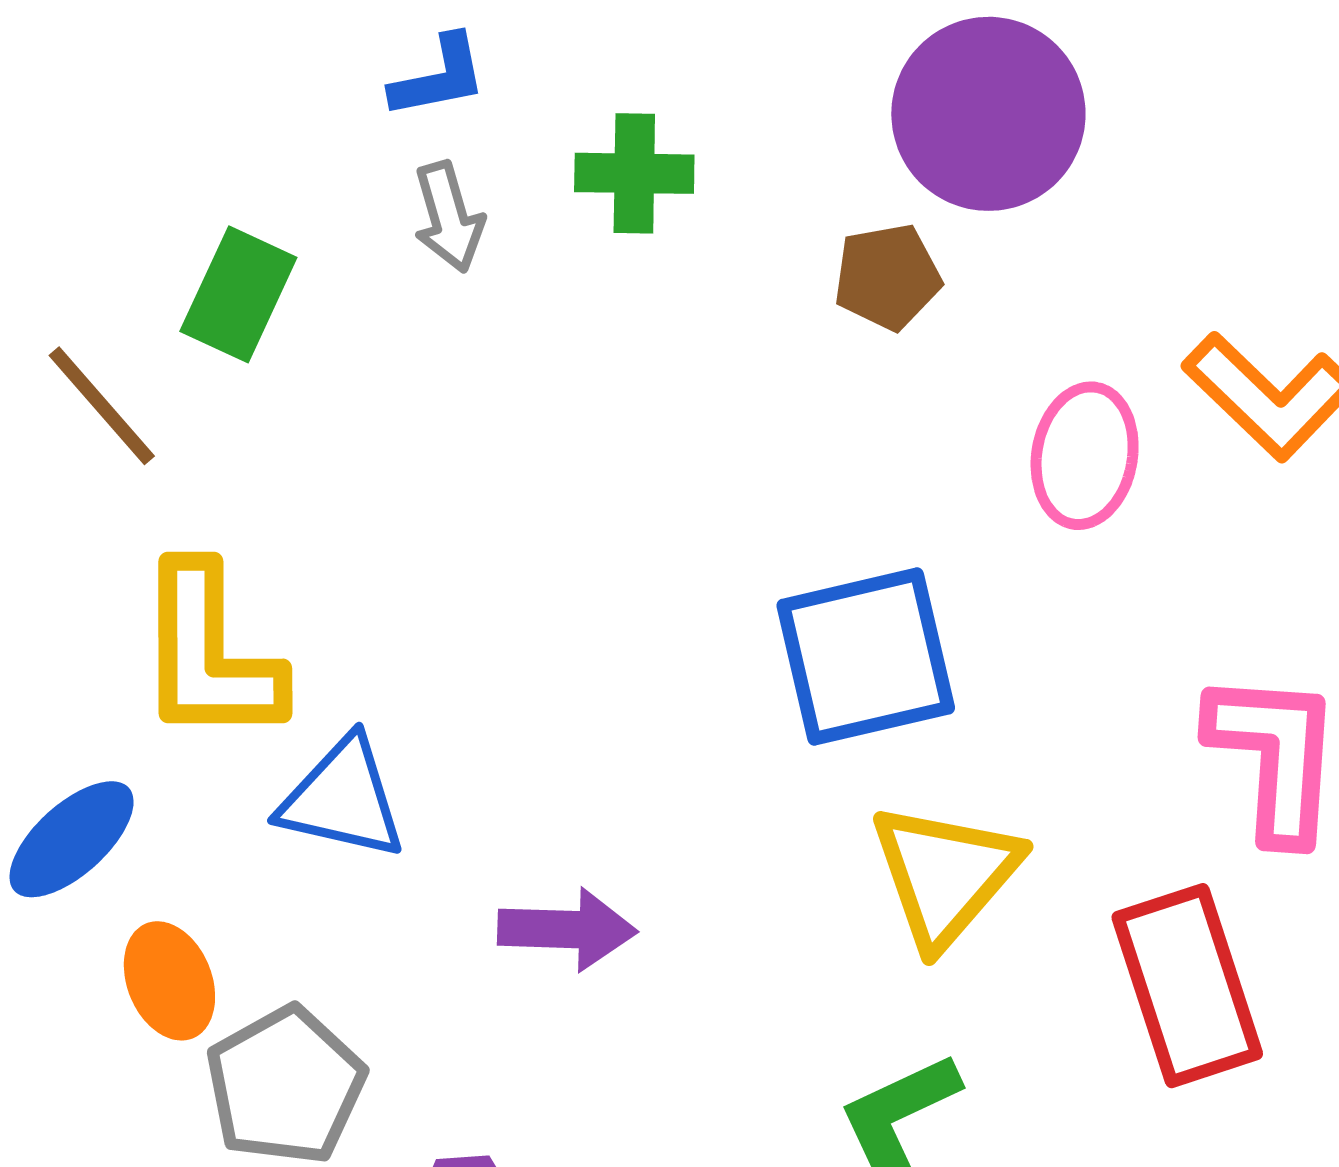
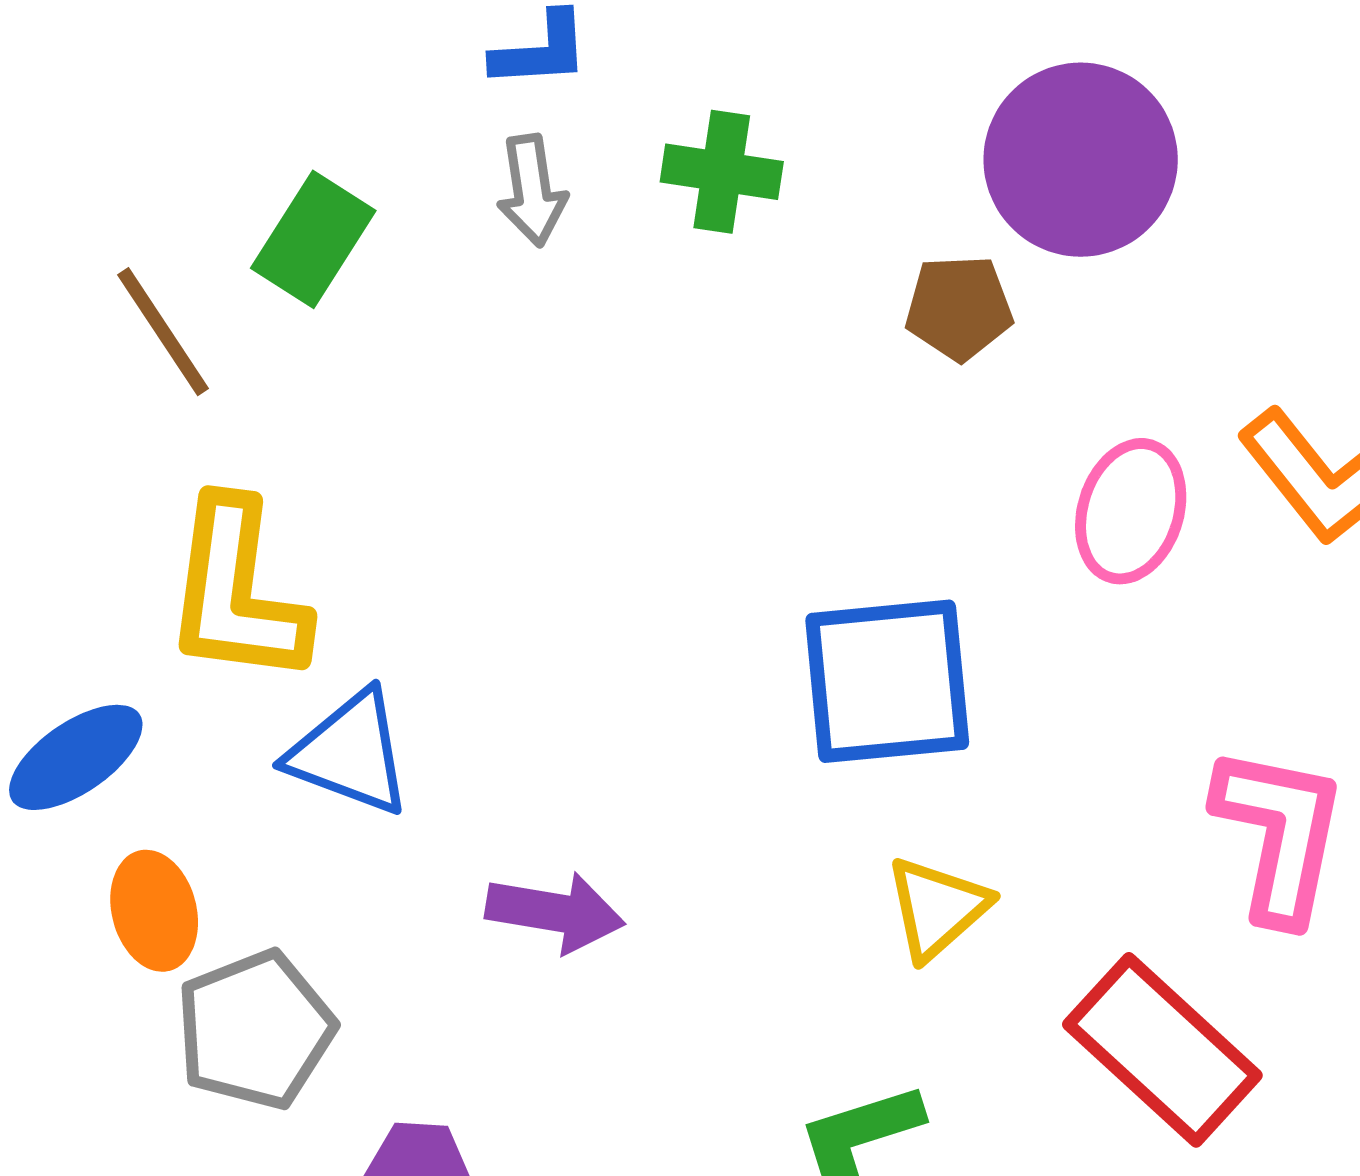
yellow triangle: (945, 875) -> (937, 908), size x0.7
red rectangle: (1187, 986) -> (1162, 1050), turned -37

